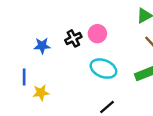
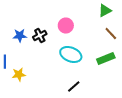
black cross: (73, 38) -> (40, 36), moved

